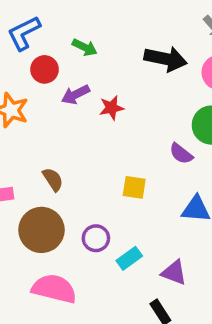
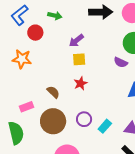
purple arrow: (75, 95) -> (76, 41), moved
red star: (111, 108) -> (80, 83), moved
yellow square: (134, 187) -> (79, 59), moved

